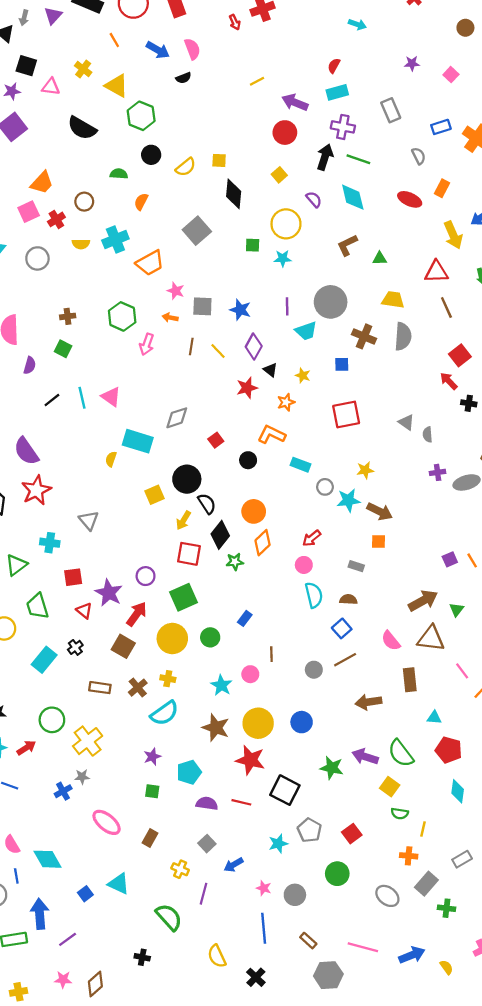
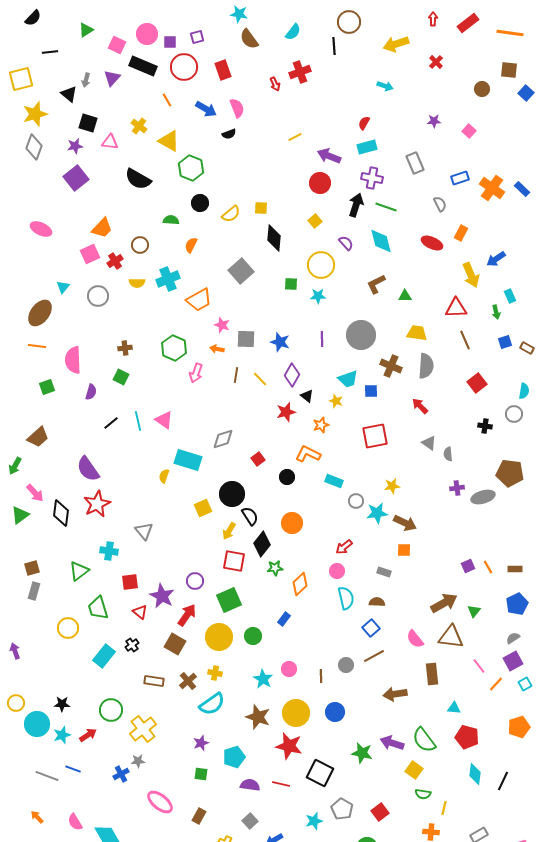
cyan trapezoid: (306, 331) -> (348, 379), moved
red arrow: (449, 381) -> (420, 406), moved
orange diamond: (263, 543) -> (300, 584), moved
brown line: (271, 654) -> (321, 676), moved

